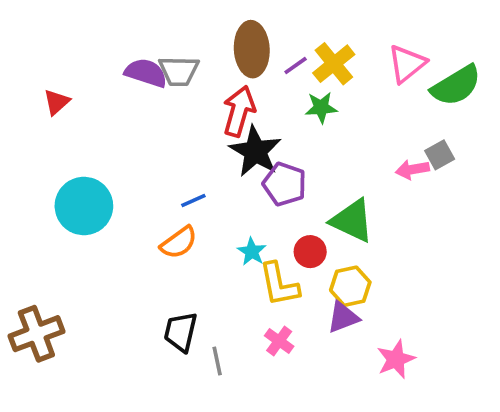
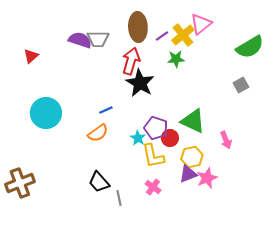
pink triangle: (407, 64) -> (201, 24), moved
pink arrow: (412, 170) -> (226, 140), moved, turned -102
purple pentagon: (285, 184) -> (156, 128), moved
black trapezoid: (181, 332) -> (99, 182), turned -55
pink star: (396, 359) -> (207, 178), moved

